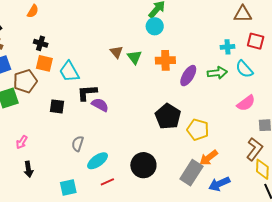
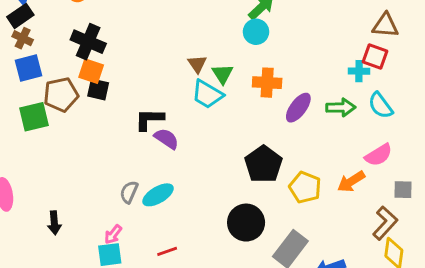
red square: (256, 41) -> (375, 57), moved
black cross: (41, 43) -> (88, 42), size x1.6
cyan trapezoid: (69, 72) -> (207, 94), moved, turned -35
black square: (57, 106) -> (98, 89), moved
pink arrow: (22, 142) -> (113, 234), moved
orange arrow: (209, 158) -> (351, 182), moved
cyan ellipse: (98, 161) -> (158, 195), moved
black circle: (143, 165) -> (246, 223), moved

